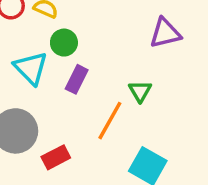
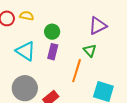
purple triangle: (165, 33) -> (98, 26), moved
green circle: (64, 43) -> (52, 32), moved

